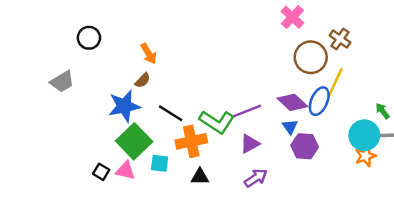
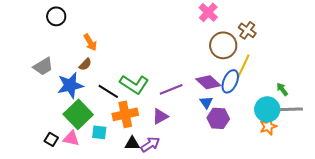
black circle: (89, 38) -> (56, 16), moved
gray trapezoid: (62, 82) -> (43, 66), moved
green L-shape: (217, 122) -> (134, 84), moved
purple triangle: (250, 144) -> (160, 116), moved
purple arrow: (256, 178) -> (150, 144), moved

